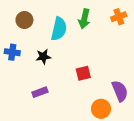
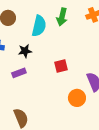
purple rectangle: (40, 92) -> (19, 73), moved

